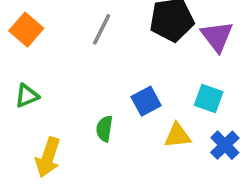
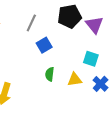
blue square: (146, 101) -> (44, 45), moved
green semicircle: (104, 129) -> (50, 74), moved

